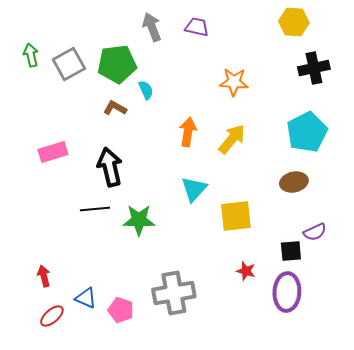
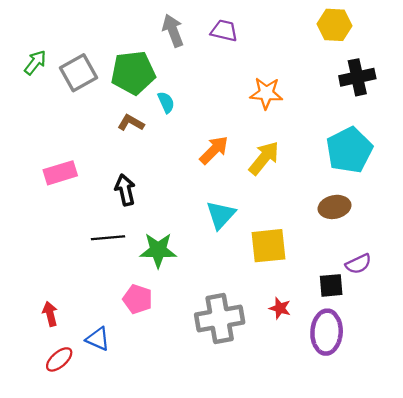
green arrow: (31, 55) -> (35, 62), turned 50
orange arrow: (188, 132) -> (214, 150), turned 36
black arrow: (110, 167) -> (125, 190), size x0.7
gray cross: (174, 293) -> (220, 318), moved
pink pentagon: (121, 310) -> (138, 299), moved

